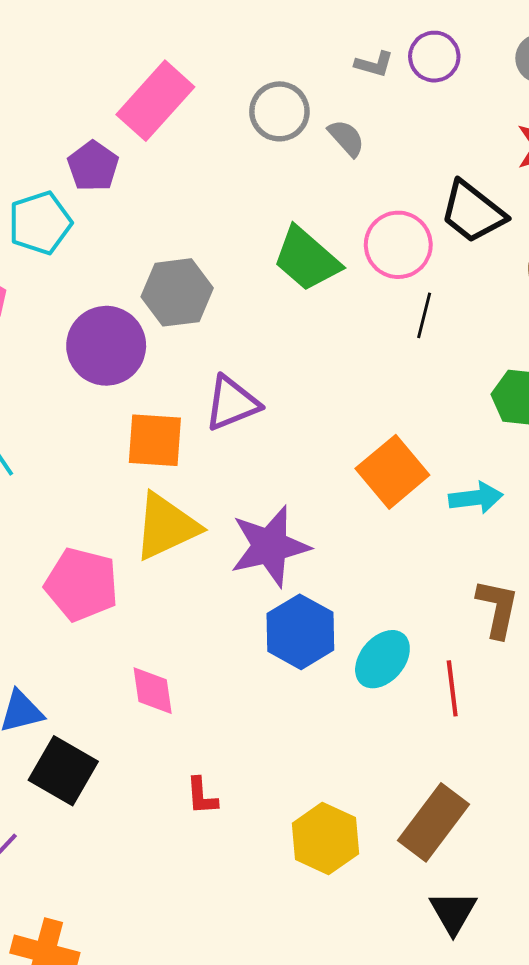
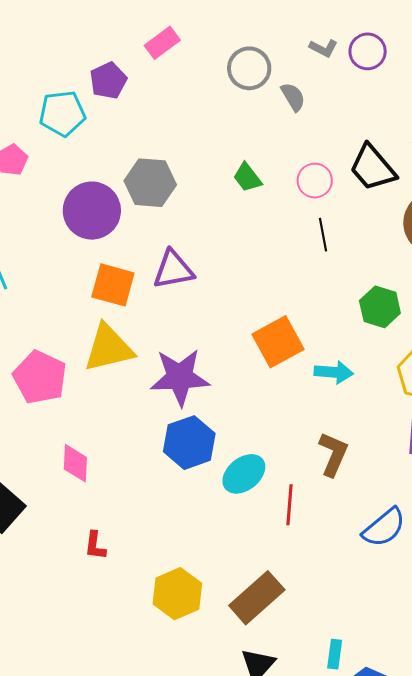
pink rectangle: (155, 101) -> (162, 43), size x0.6
pink circle: (398, 245) -> (315, 181), size x0.7
green trapezoid: (307, 259) -> (247, 177), size x0.6
black line: (424, 315) -> (323, 235), turned -36

